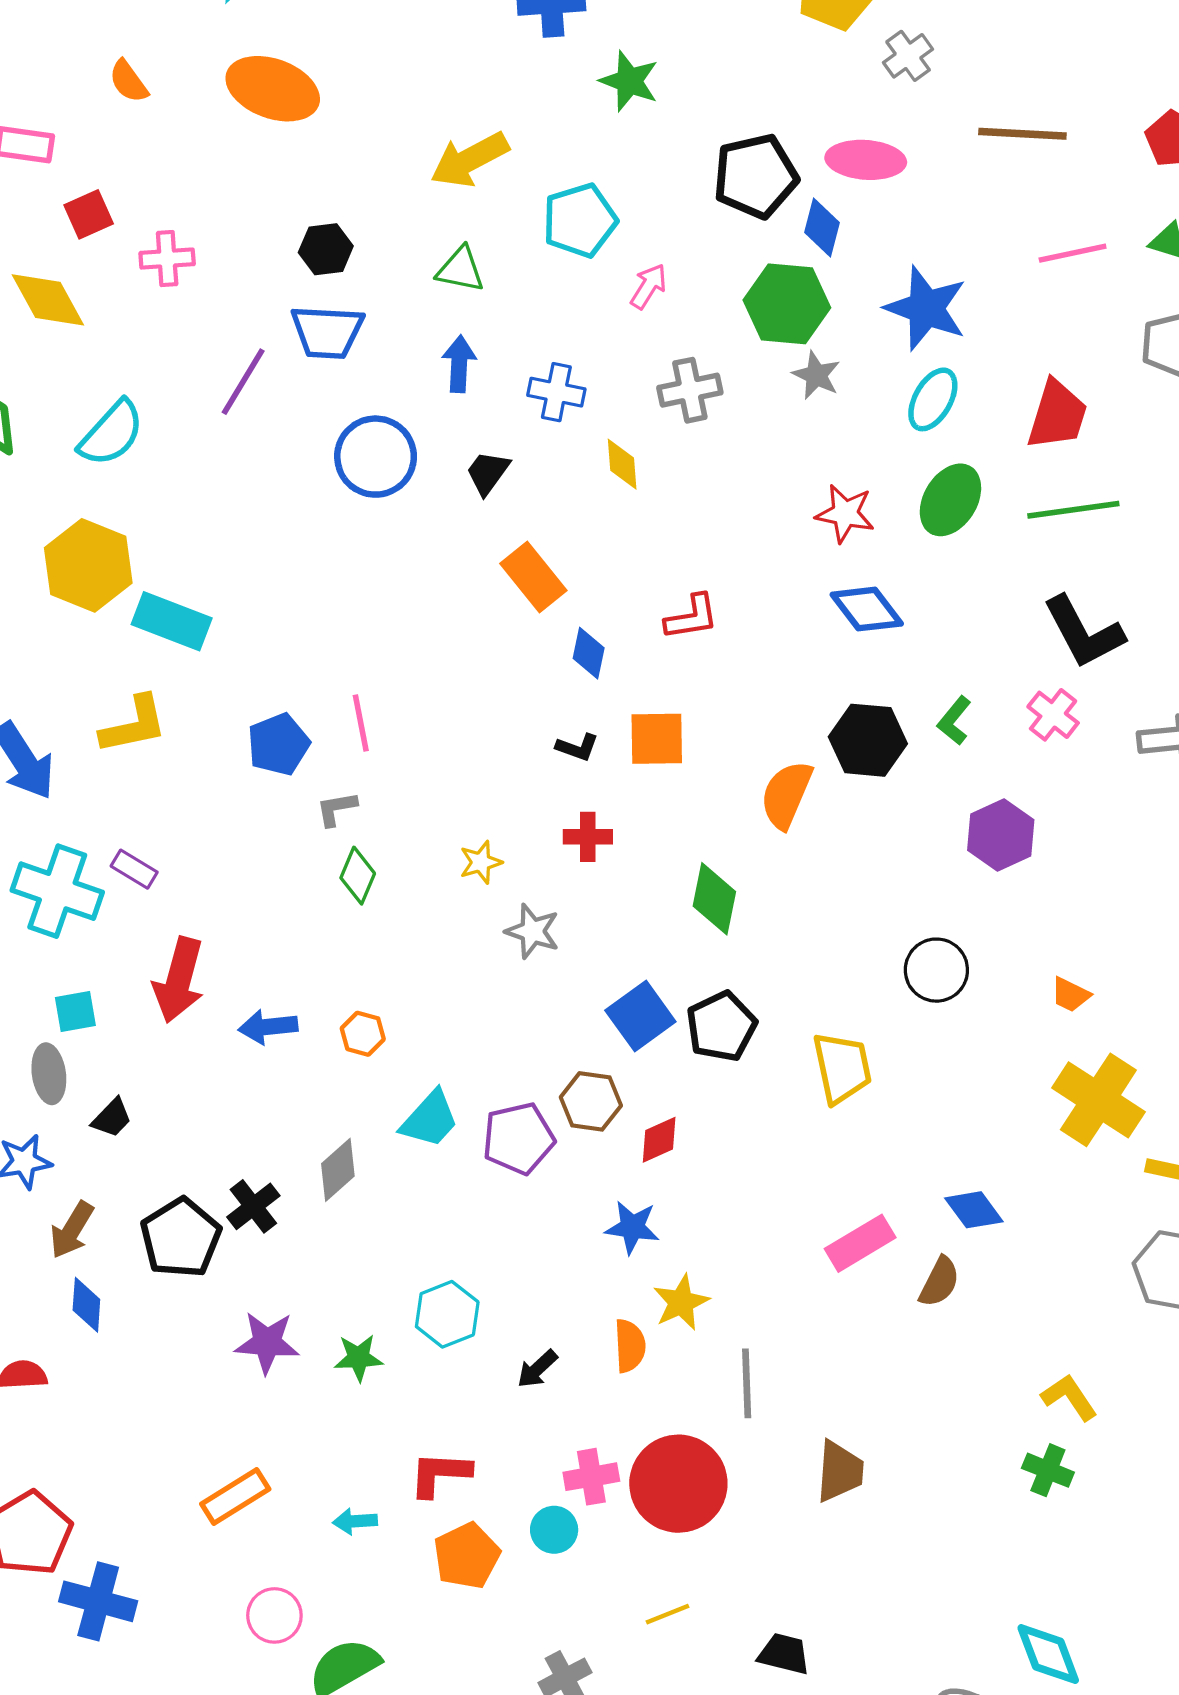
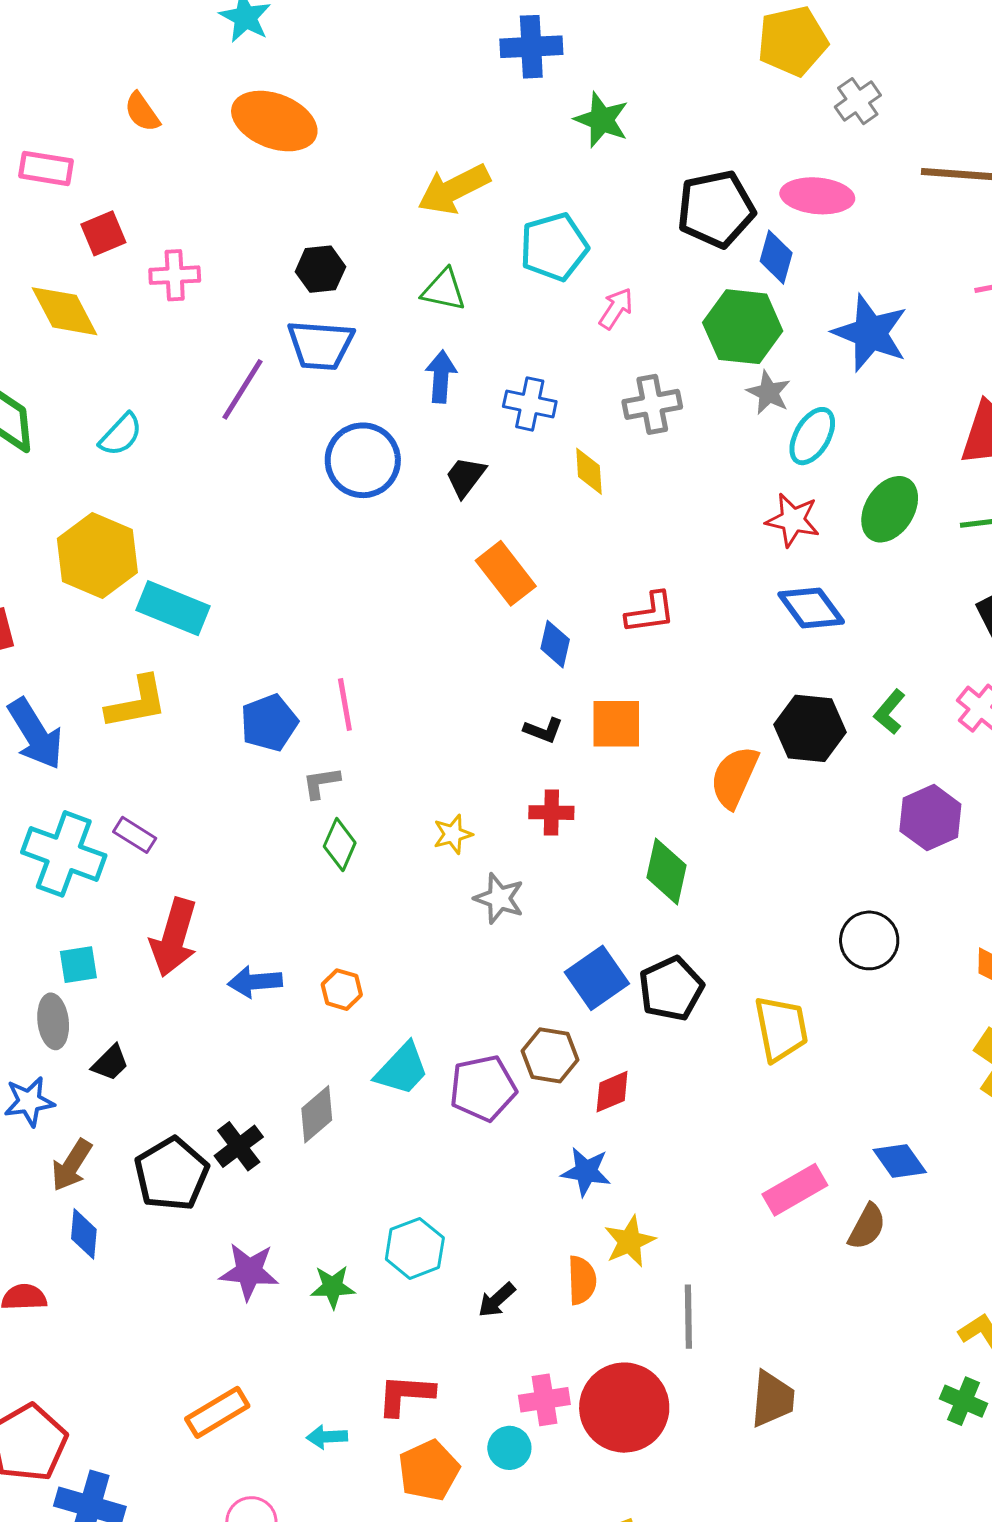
cyan ellipse: (933, 399) -> (812, 436), moved
cyan semicircle: (111, 433) -> (121, 435), size x0.7

